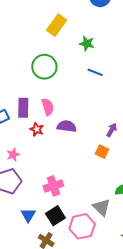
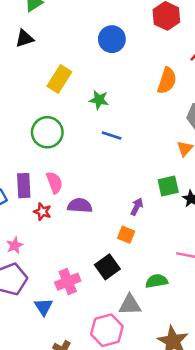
gray triangle: (102, 207) -> (130, 305), turned -42
blue triangle: (28, 215) -> (43, 307), moved
black square: (55, 216) -> (107, 267), moved

